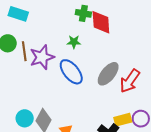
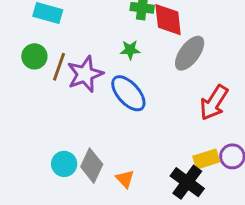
brown line: (24, 51) -> (59, 67), turned 30
gray ellipse: (108, 74) -> (190, 53), moved

